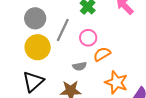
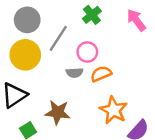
gray semicircle: (80, 66) -> (75, 73), moved

